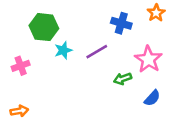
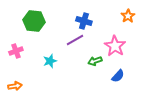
orange star: (156, 13) -> (128, 16), moved
blue cross: (121, 23) -> (84, 21), moved
cyan star: (63, 50) -> (50, 61), moved

